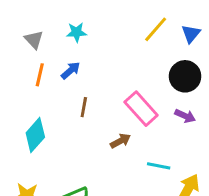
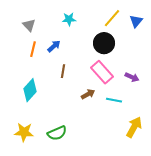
cyan star: (76, 32) -> (69, 19), moved
black circle: (185, 76) -> (104, 43), moved
cyan line: (159, 166) -> (114, 100), moved

